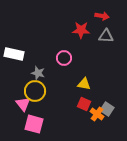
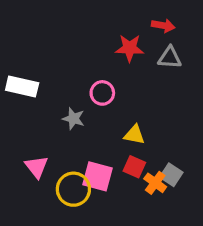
gray star: (38, 73) -> (73, 119), moved
yellow circle: (35, 91) -> (73, 189), moved
pink square: (34, 124) -> (97, 176), moved

